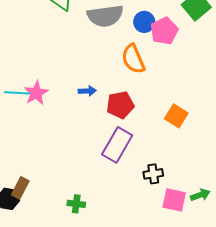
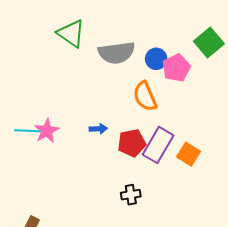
purple rectangle: (117, 145) -> (158, 145), moved
black cross: (153, 174) -> (131, 195), moved

